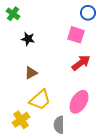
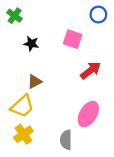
pink square: (76, 35) -> (73, 39), moved
yellow trapezoid: (40, 100) -> (22, 106), moved

